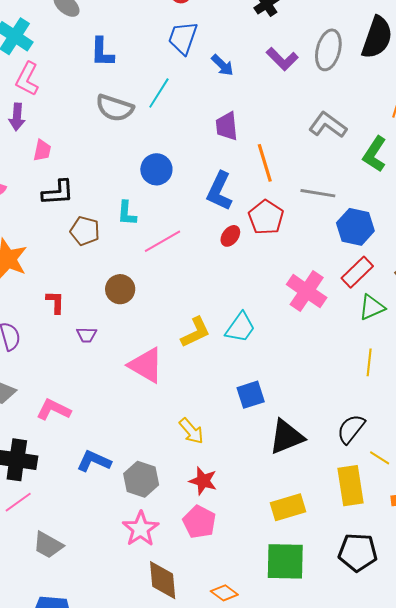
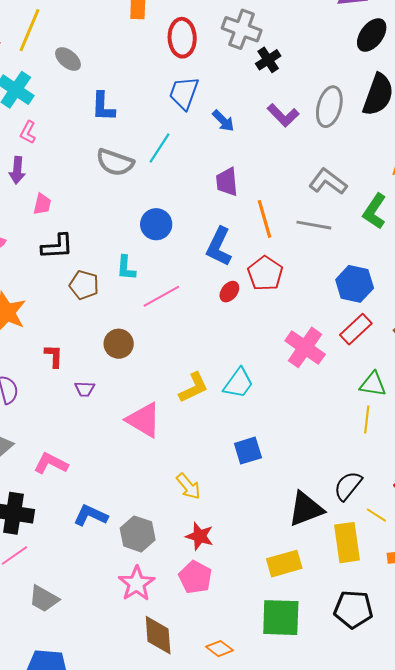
pink L-shape: (27, 79) -> (28, 132), size x0.7
gray line: (318, 193) -> (314, 225), moved
green triangle: (372, 307) -> (373, 384), moved, turned 32
black triangle: (286, 437) -> (306, 509), moved

